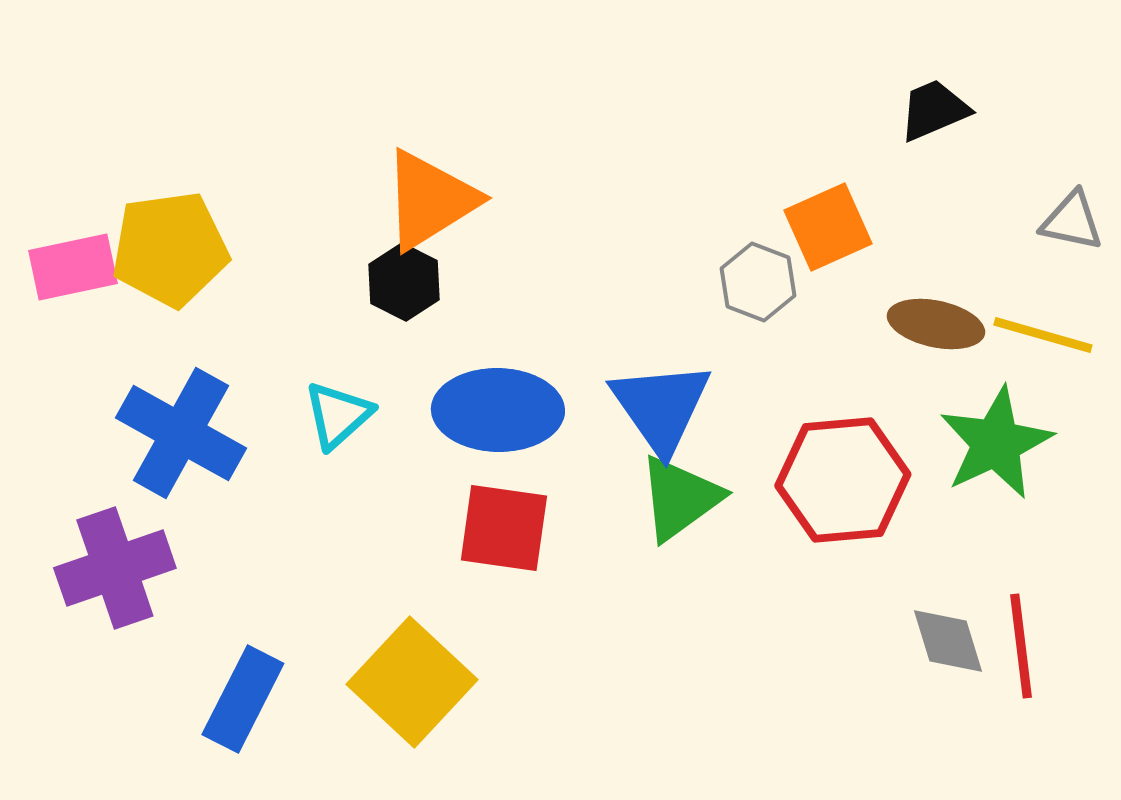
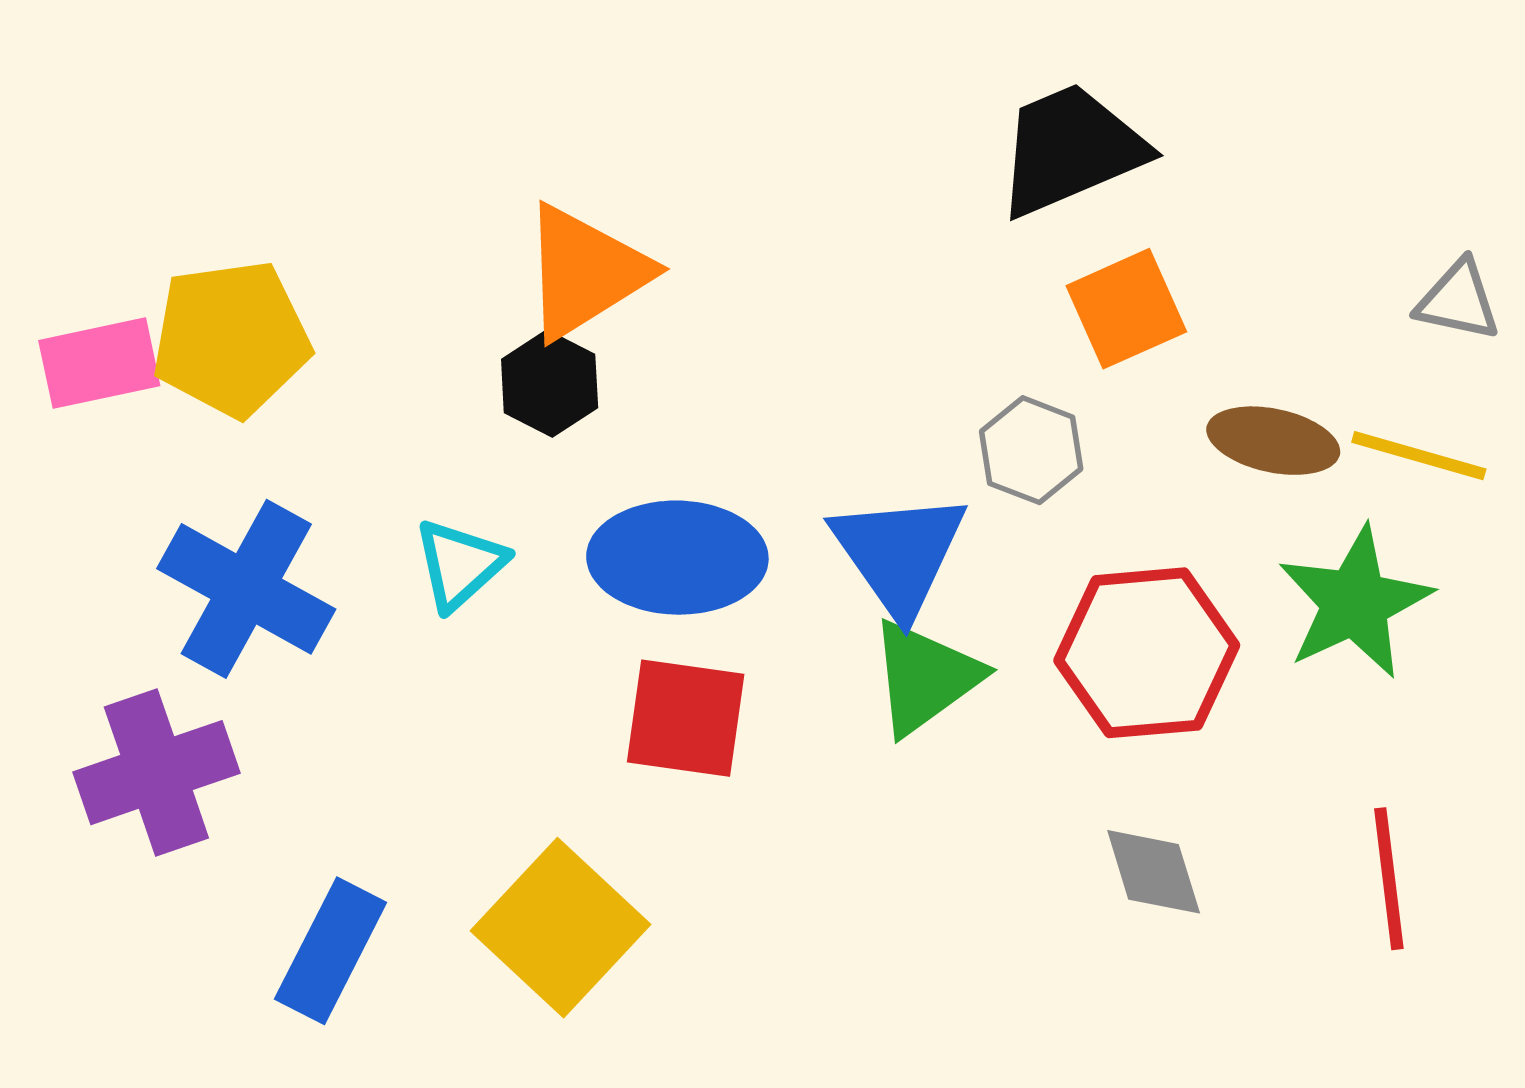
black trapezoid: (934, 110) -> (1071, 150), moved, size x1.6
gray hexagon: (758, 282) -> (1031, 450), moved
gray diamond: (948, 641) -> (1154, 872), moved

